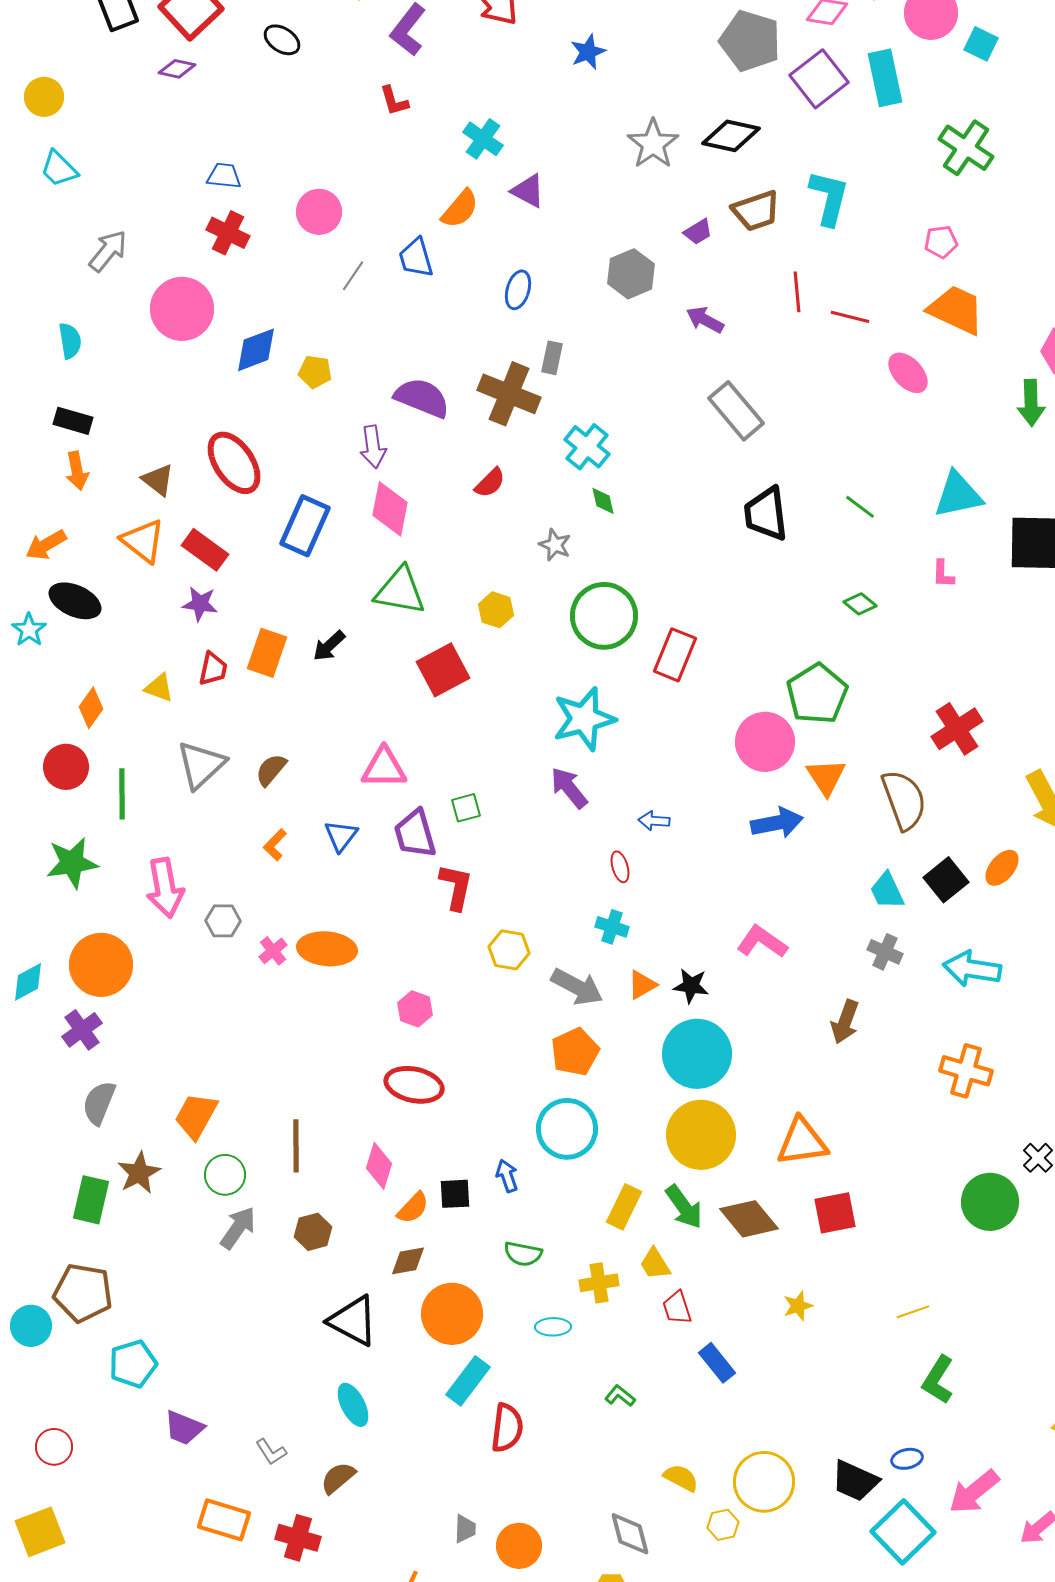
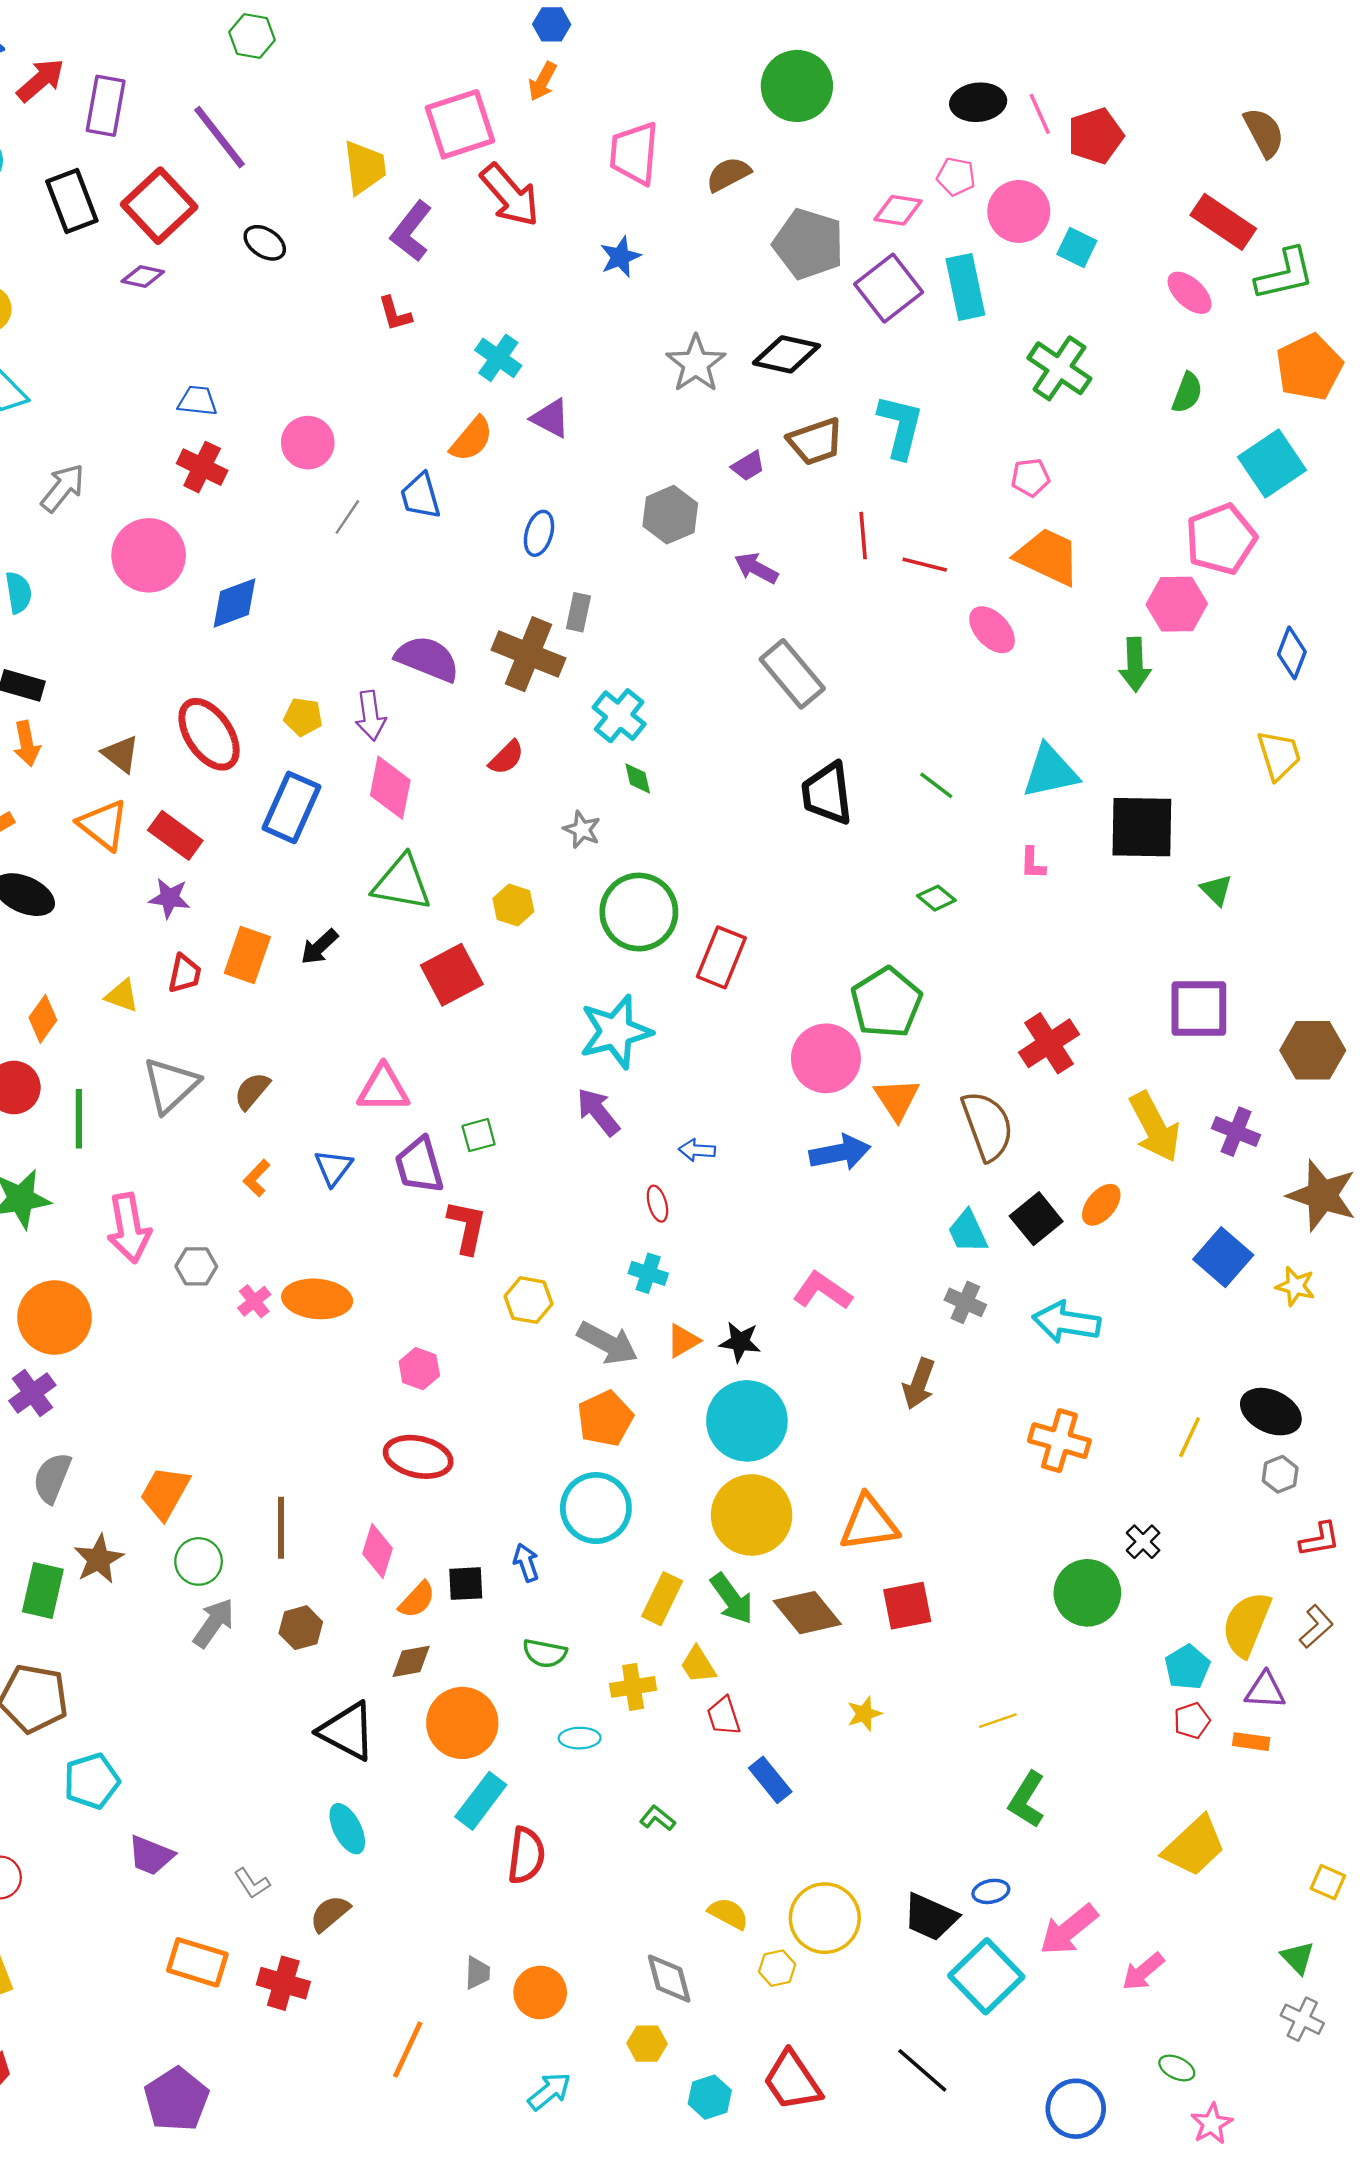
yellow pentagon: (315, 372) -> (303, 717), moved

